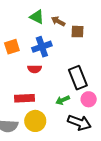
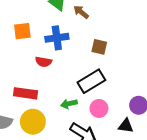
brown square: (77, 32) -> (99, 47), moved
black rectangle: (78, 78) -> (91, 81), turned 70

